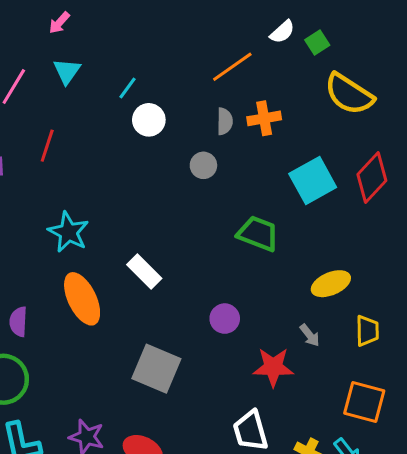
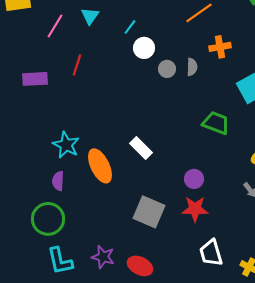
gray semicircle: (225, 121) -> (192, 67), moved
gray circle: (203, 165) -> (167, 69), moved
cyan star: (68, 232) -> (66, 145), moved
red star: (273, 367) -> (195, 209), moved

